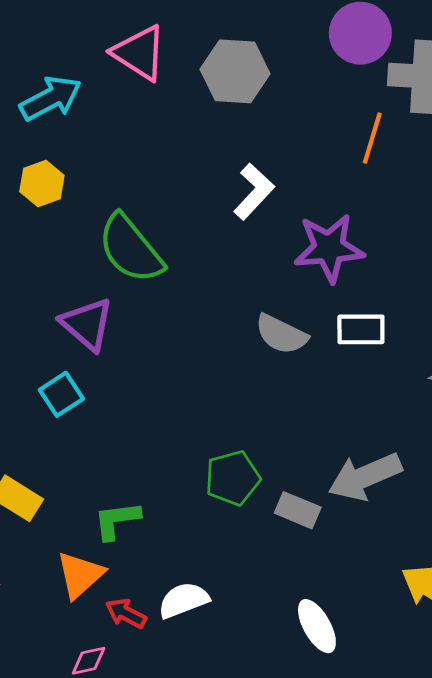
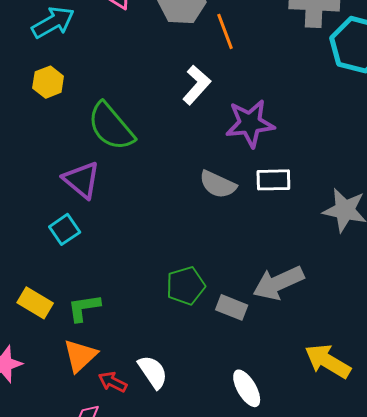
orange line: (372, 138) -> (225, 31), moved, turned -36
green L-shape: (117, 520) -> (84, 308), moved
white semicircle: (183, 600) -> (153, 372), turned 78

